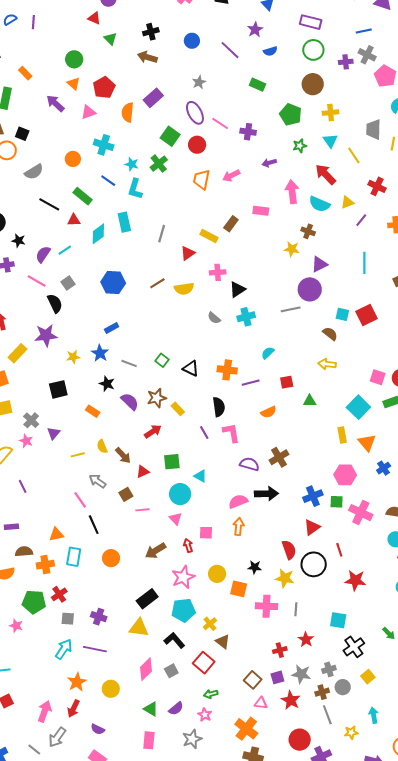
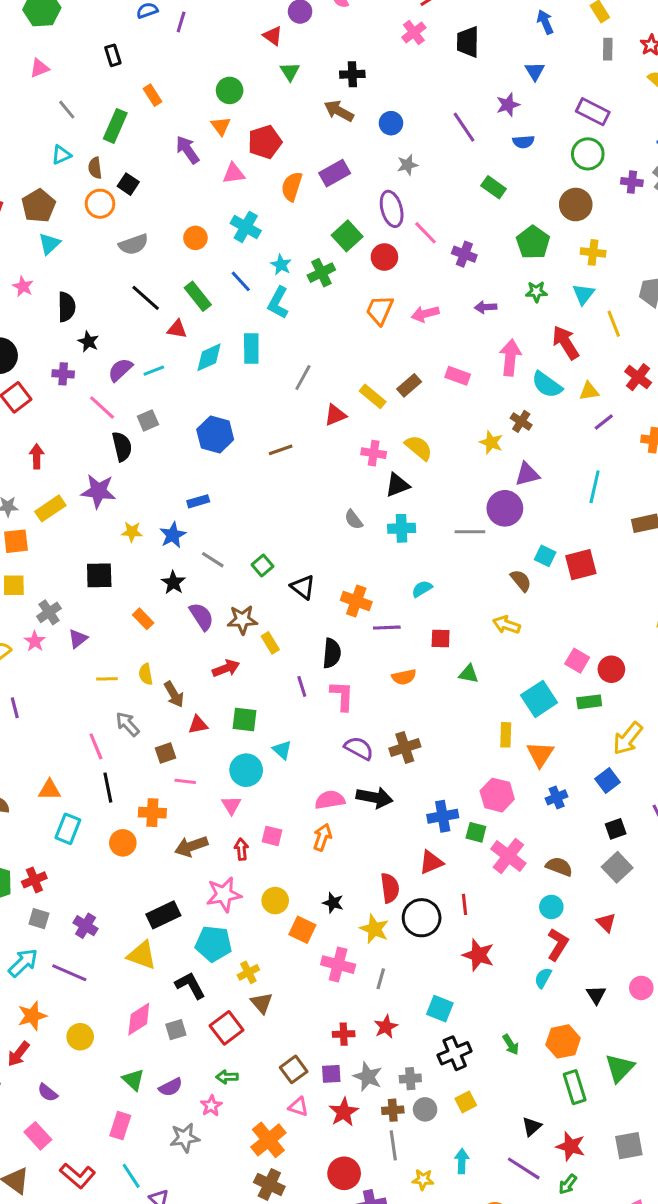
blue circle: (192, 41) -> (391, 123), moved
yellow semicircle: (184, 289) -> (419, 448), moved, turned -144
orange cross: (45, 565) -> (152, 813), moved

